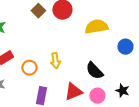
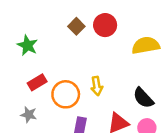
orange circle: (29, 68) -> (66, 94), size x1.5

